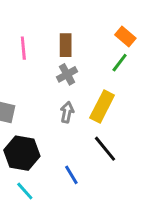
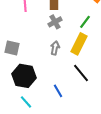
green line: (120, 63) -> (85, 22), moved

